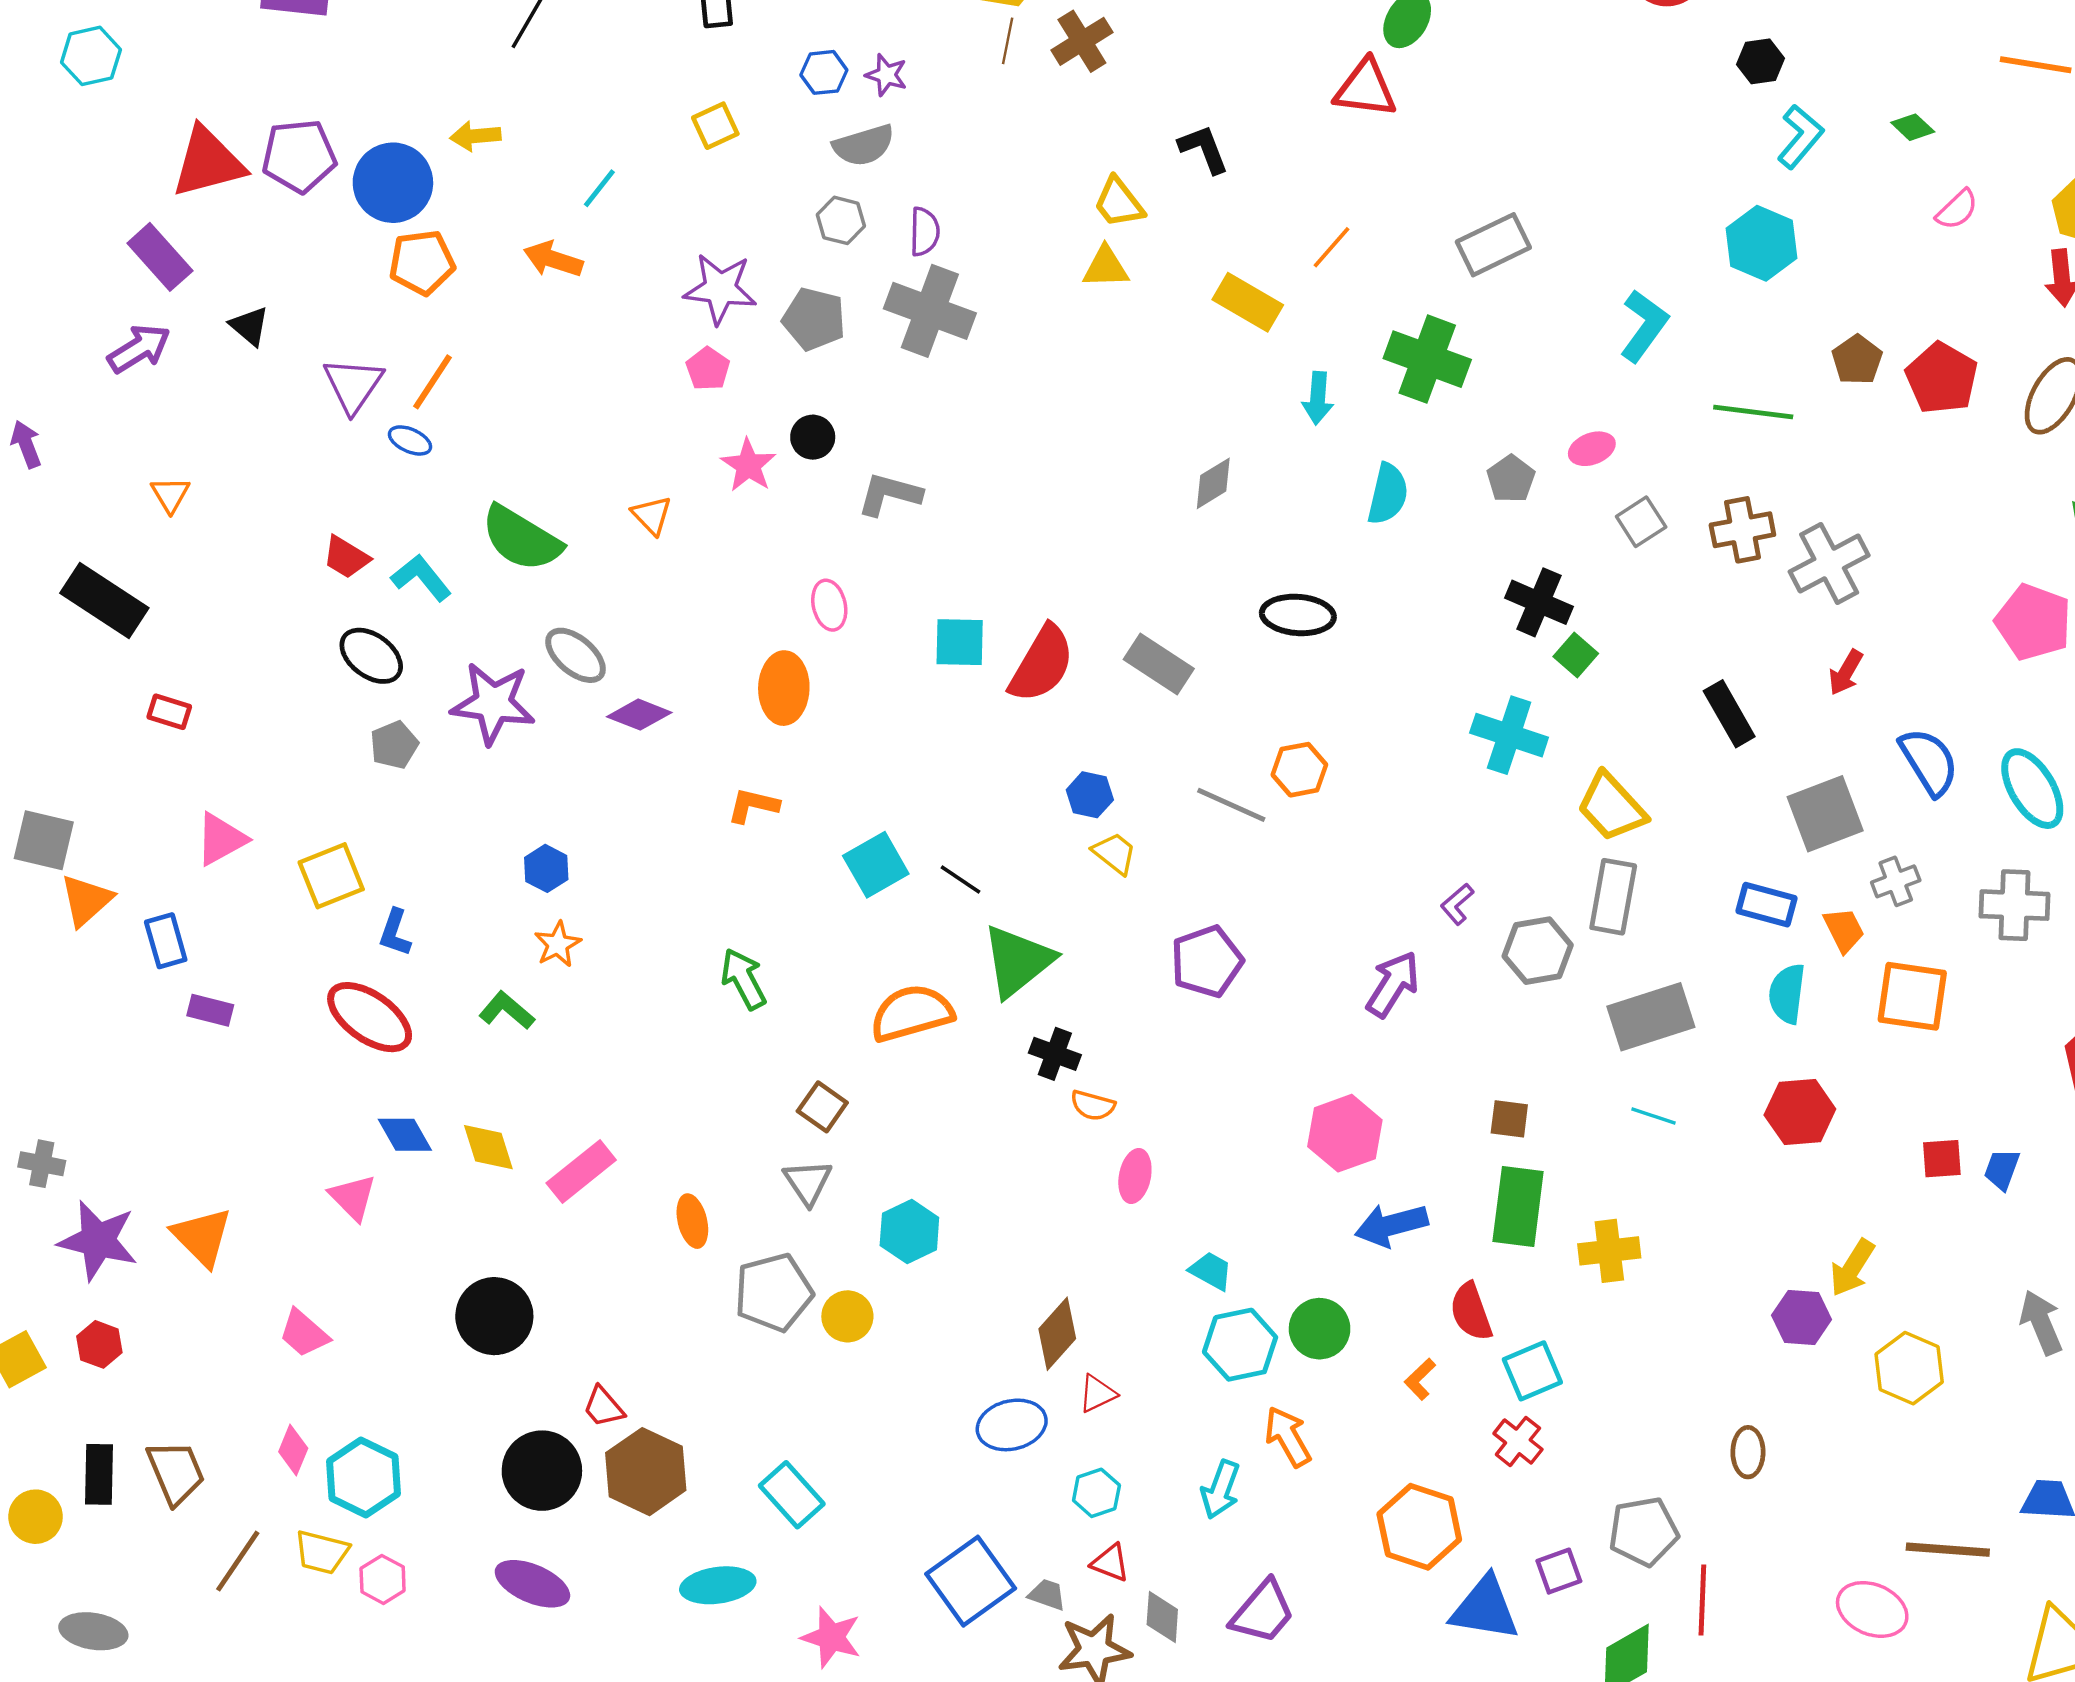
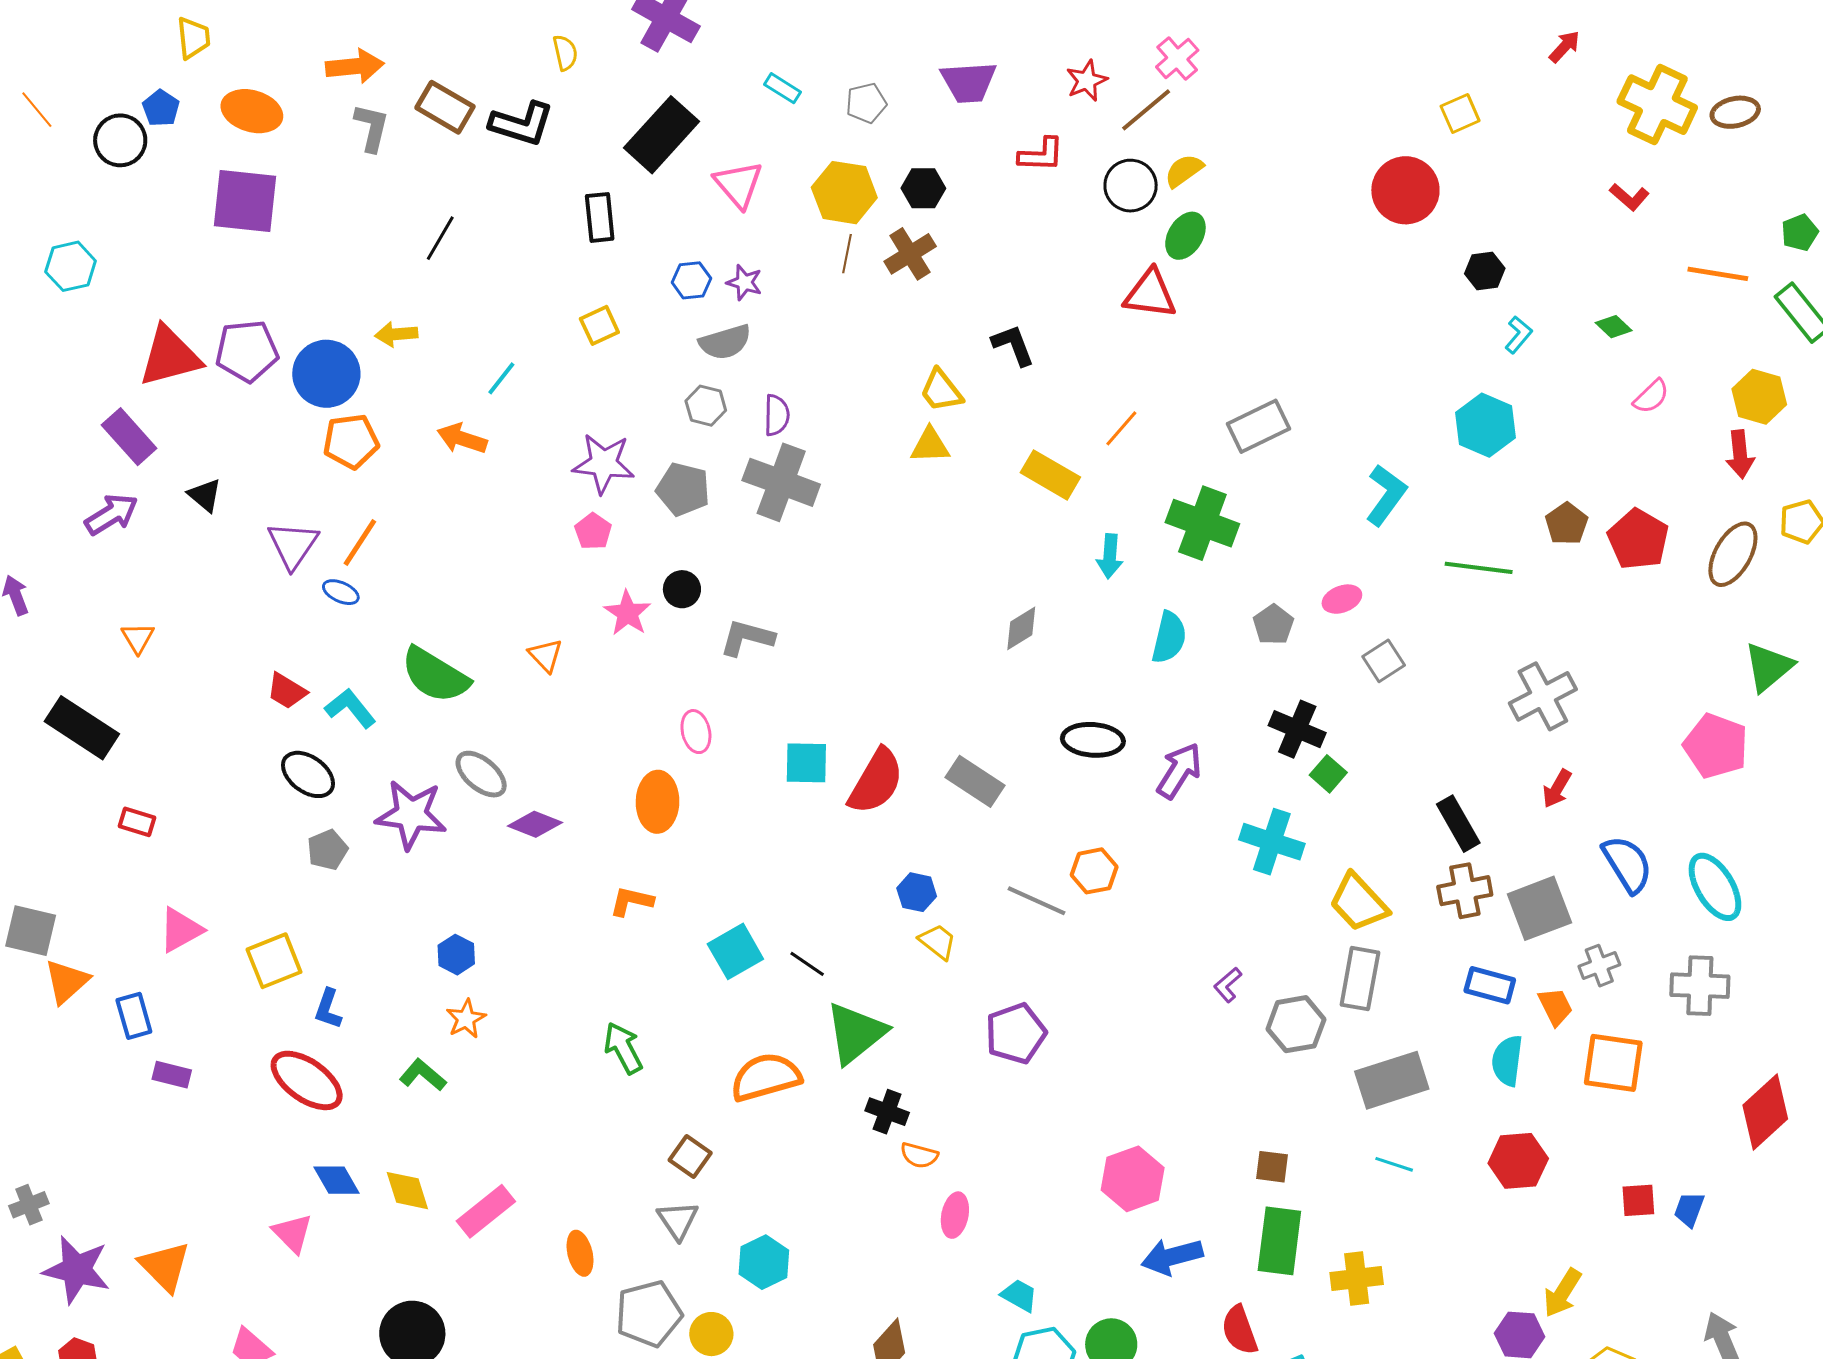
cyan L-shape: (1800, 137) -> (1518, 335), size x0.7
brown cross: (1742, 530) -> (1465, 891), moved
purple arrow: (1393, 984) -> (1179, 771), moved
gray cross: (42, 1164) -> (29, 1205), turned -33

